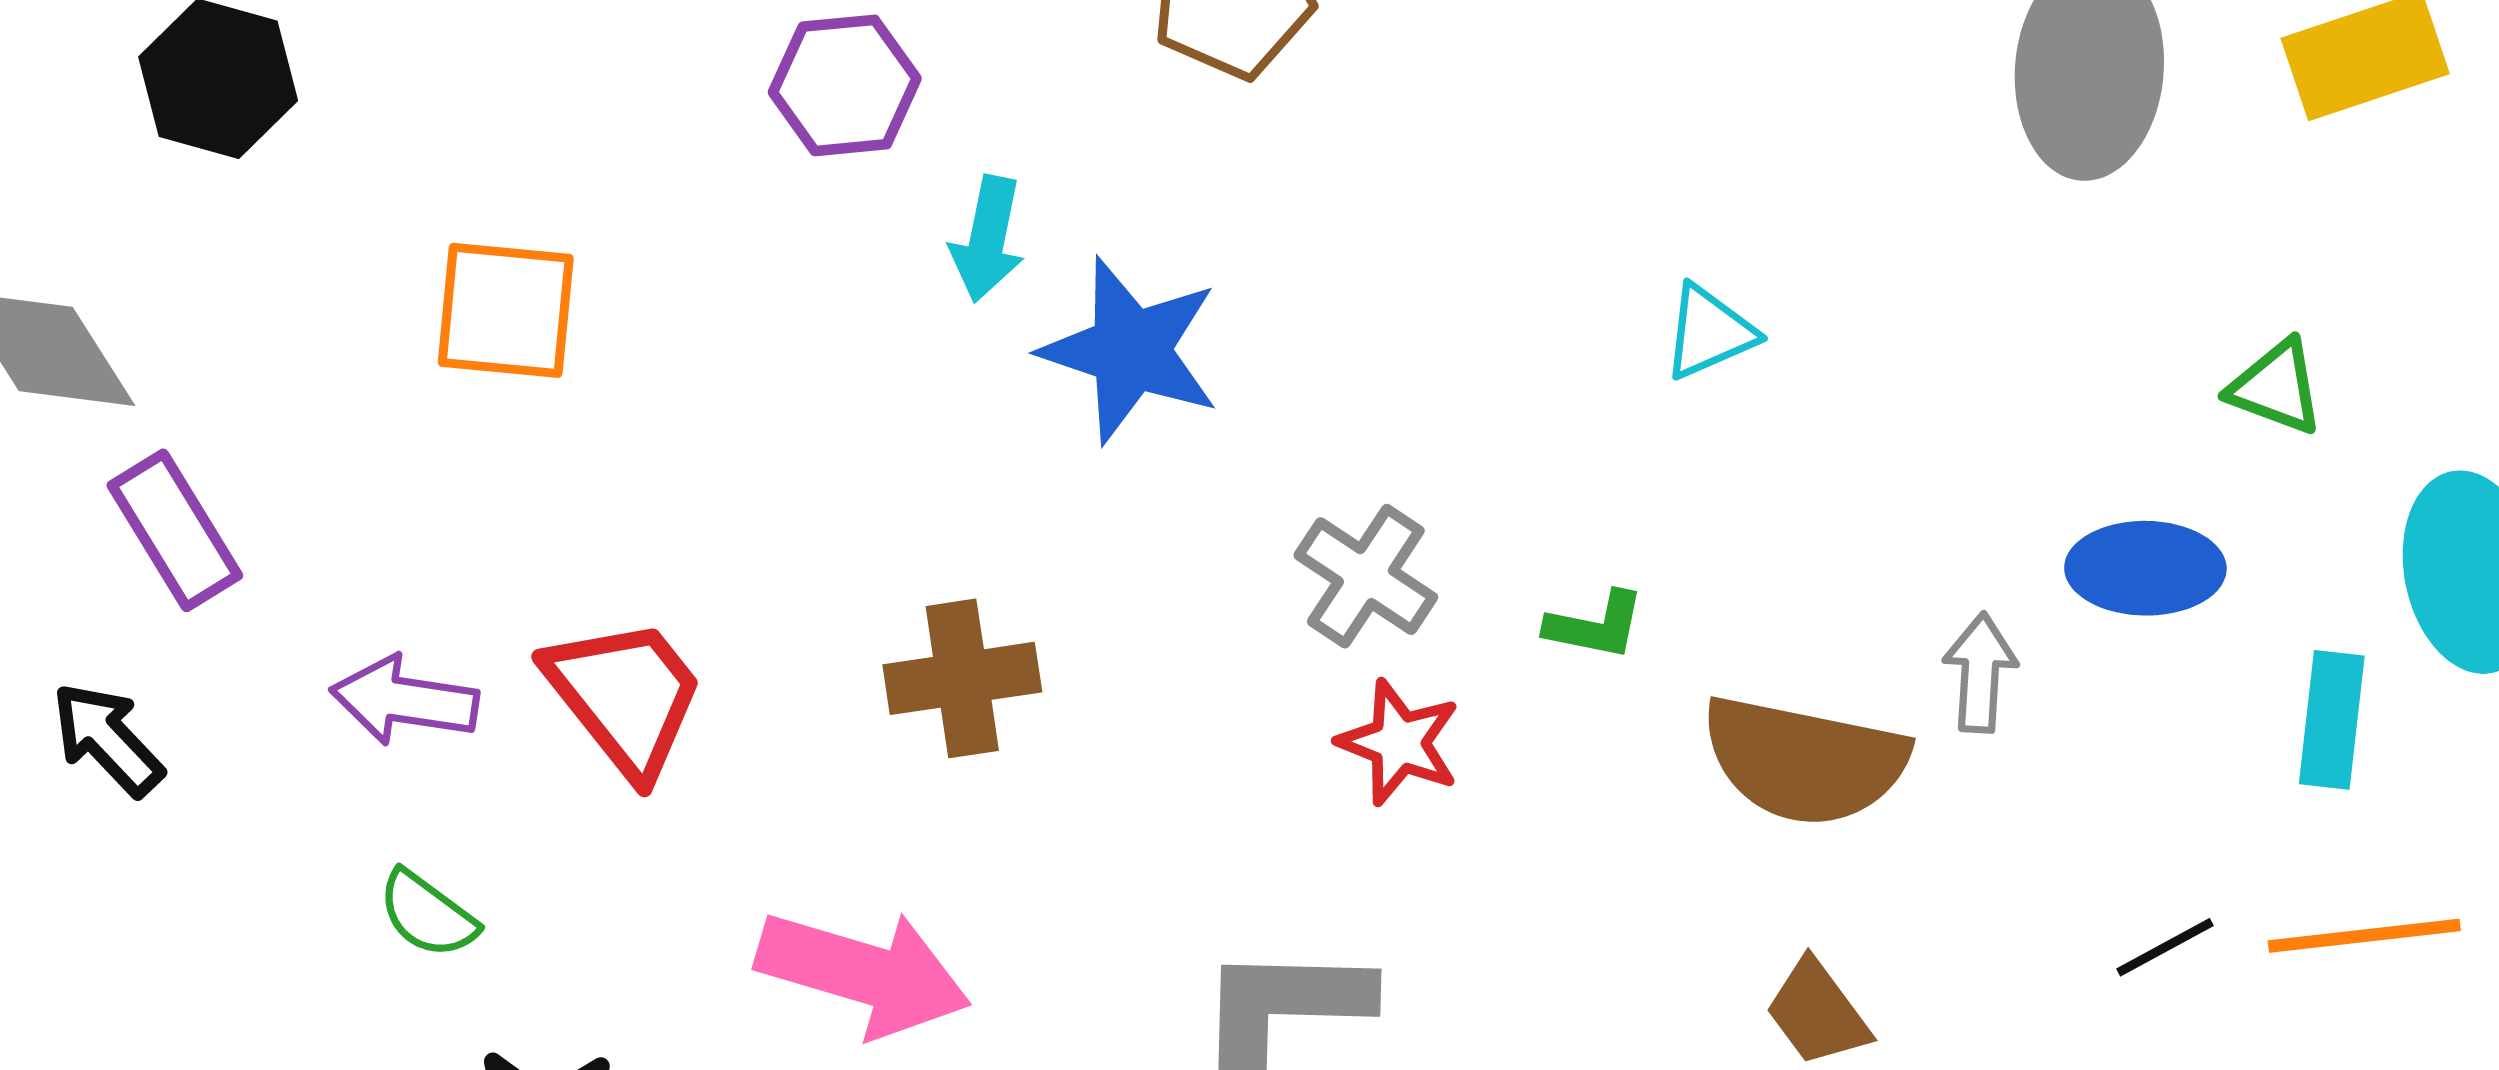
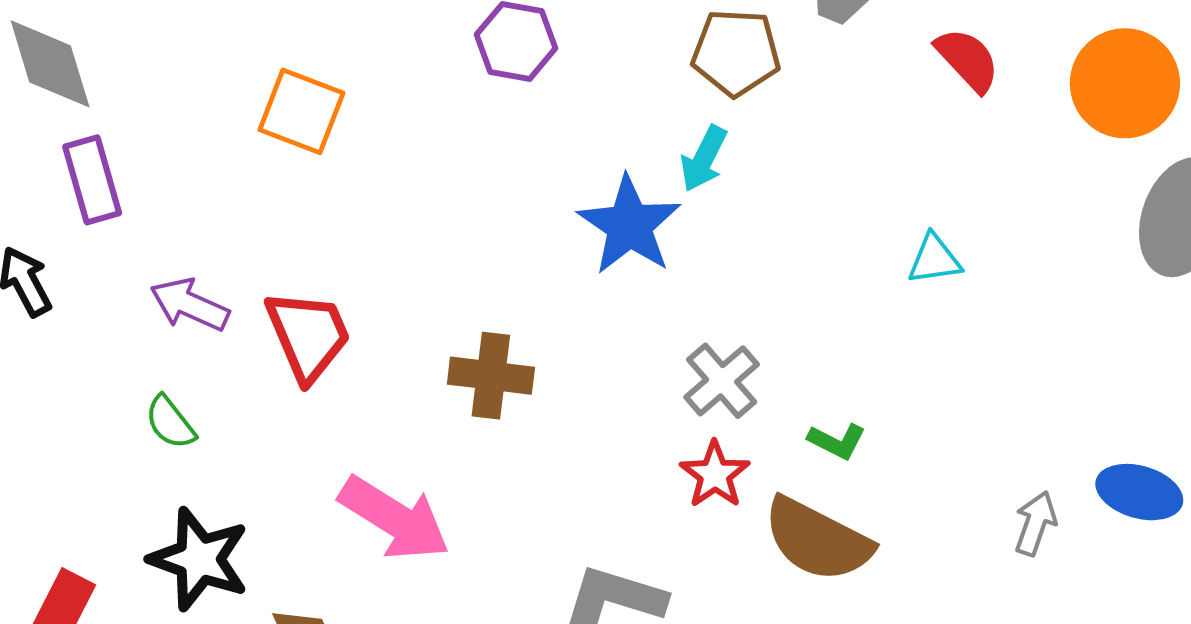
cyan arrow: (988, 239) -> (704, 159), moved
cyan triangle: (1709, 332) -> (934, 259), moved
brown semicircle: (1805, 761) -> (818, 540), moved

